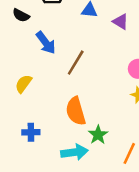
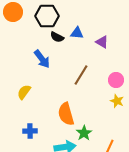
black semicircle: (21, 15) -> (57, 37), moved
brown line: (76, 63) -> (81, 75), moved

